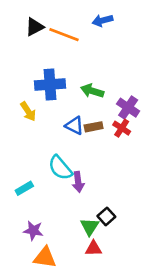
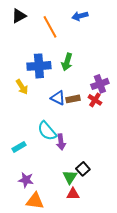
black triangle: (35, 27) -> (19, 16), moved
orange line: (64, 35) -> (50, 27), turned 40
green arrow: (92, 91) -> (67, 62), moved, turned -90
purple cross: (128, 108) -> (100, 84), turned 36

